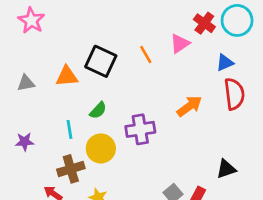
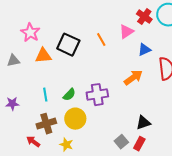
pink star: (31, 20) -> (30, 33), moved
blue triangle: (225, 63) -> (144, 50), moved
green semicircle: (98, 110) -> (69, 95), moved
yellow circle: (101, 148) -> (75, 119), moved
black triangle: (226, 169) -> (143, 123), moved

